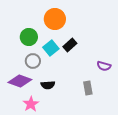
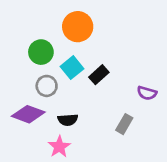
black rectangle: (70, 45) -> (99, 75), moved
gray rectangle: (88, 88) -> (124, 124), turned 40
pink star: (31, 104) -> (59, 147), moved

